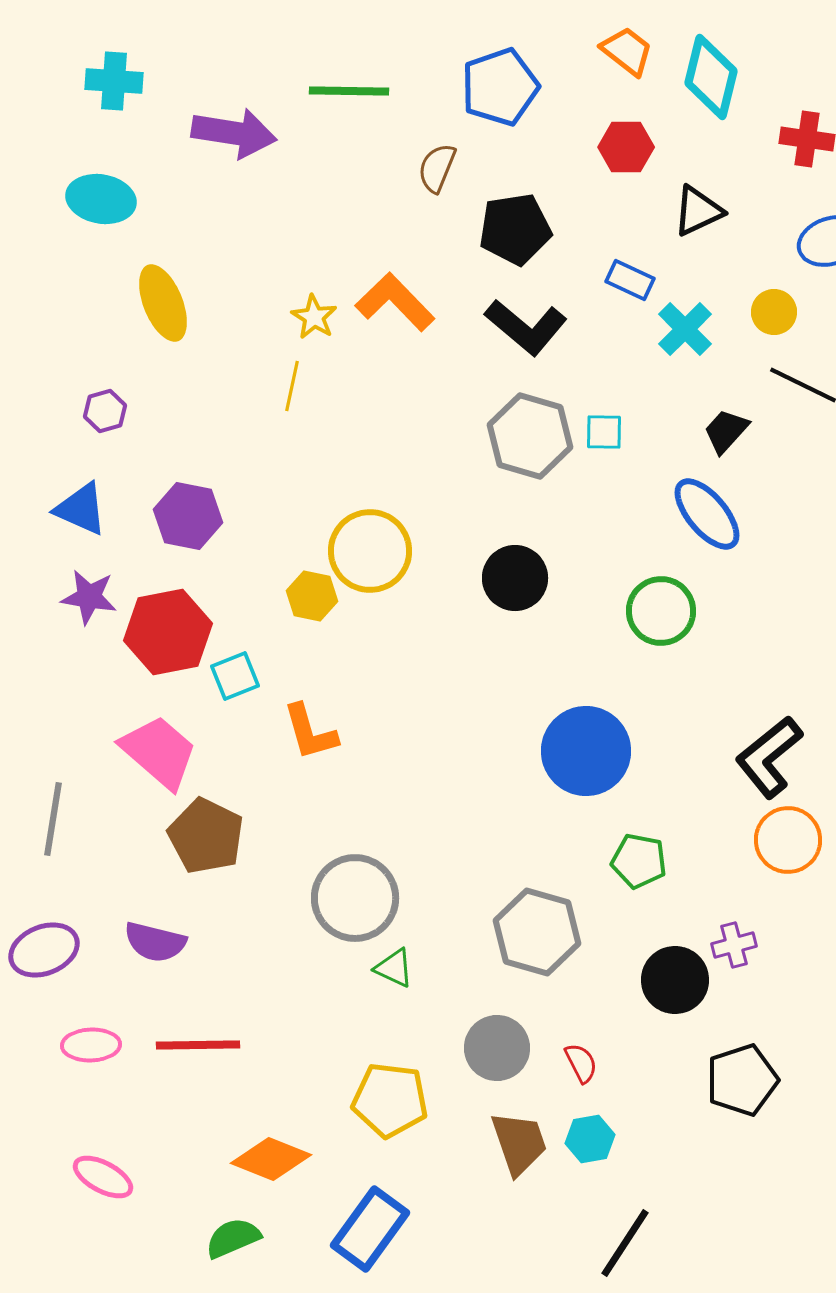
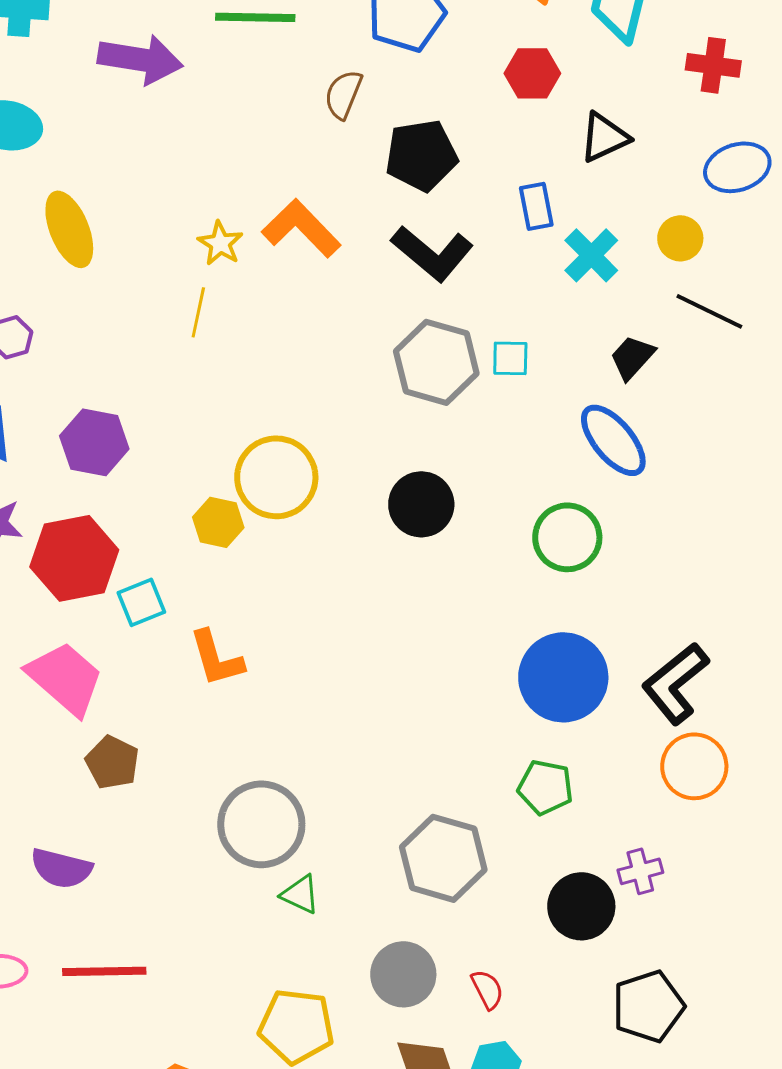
blue rectangle: (630, 280) -> (536, 206), turned 54
blue circle: (586, 751) -> (563, 677), moved
brown pentagon: (206, 836) -> (112, 762), size x0.7

